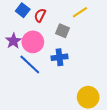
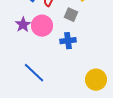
blue line: (30, 64) -> (34, 73), moved

